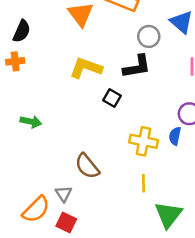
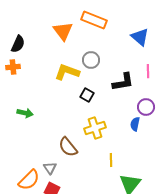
gray circle: (149, 36) -> (91, 60), moved
black L-shape: (137, 67) -> (123, 82), moved
yellow cross: (144, 141) -> (95, 128), moved, turned -30

